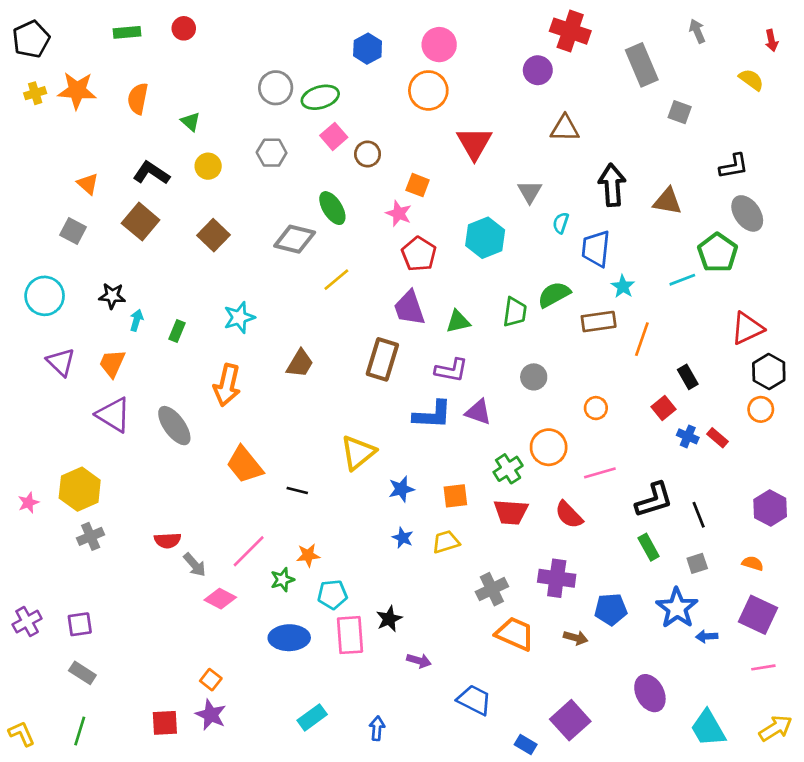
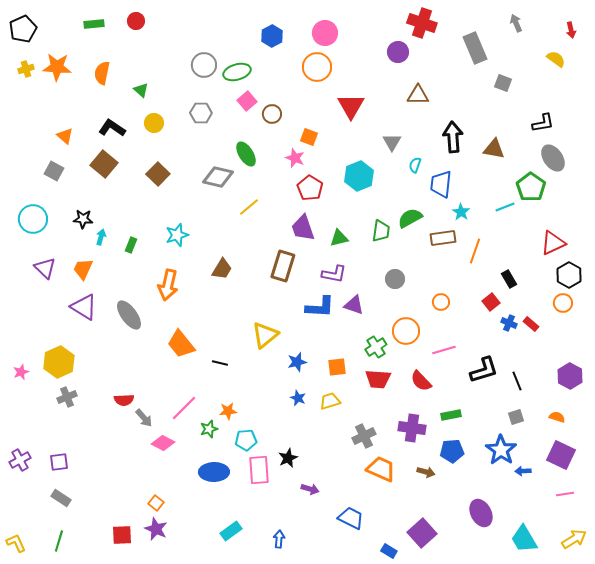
green rectangle: (649, 547) -> (451, 415), moved, turned -72

